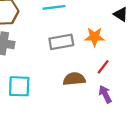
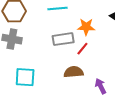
orange star: (95, 37) -> (86, 27), moved
red line: (103, 67) -> (82, 49), moved

